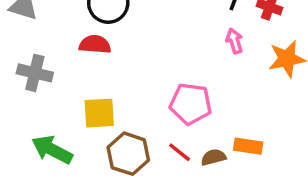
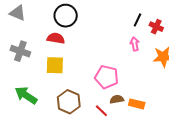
yellow square: (99, 113) -> (55, 65), moved
red line: (180, 152) -> (101, 111), moved
brown semicircle: (213, 157) -> (117, 99), moved

